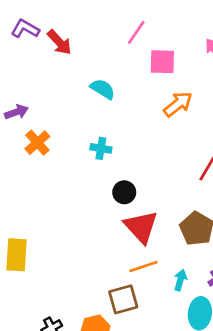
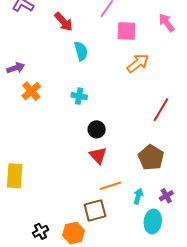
red arrow: (59, 42) -> (64, 22), moved
cyan semicircle: (103, 89) -> (81, 51), turned 42
red triangle: (141, 227) -> (98, 155), moved, size x0.7

